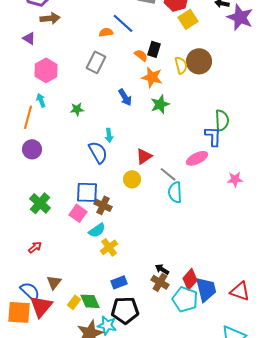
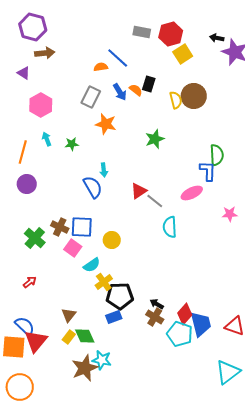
orange star: (152, 77) -> (106, 124), moved
blue arrow: (125, 97) -> (120, 92), moved
cyan arrow: (41, 100) -> (47, 139), moved
gray line: (168, 174) -> (155, 201), moved
yellow circle: (132, 179) -> (112, 240), moved
brown cross: (103, 205) -> (60, 227), moved
brown triangle: (54, 282) -> (69, 315), moved
black pentagon: (125, 310) -> (120, 296), moved

